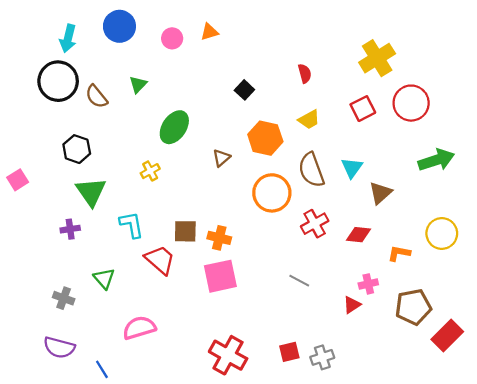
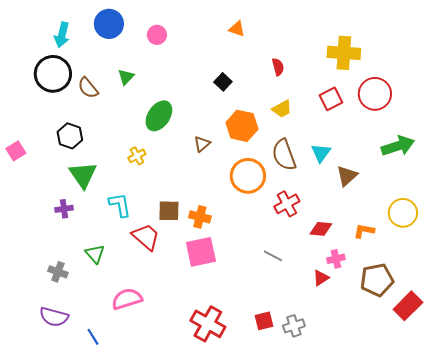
orange triangle: (209, 32) -> (237, 29), moved, turned 36
yellow cross: (377, 58) -> (344, 53), turned 36
pink square: (18, 180) -> (16, 151), moved
red diamond: (358, 235) -> (321, 229), moved

